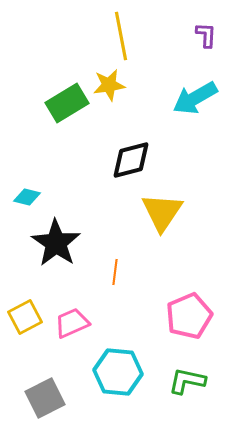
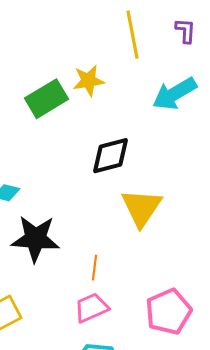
yellow line: (121, 36) -> (132, 35), moved
black star: (56, 243) -> (35, 239), turned -30
pink trapezoid: (72, 323) -> (91, 308), moved

